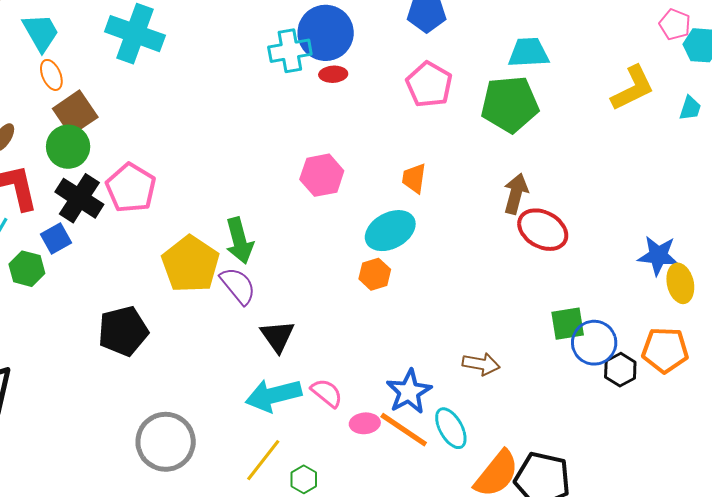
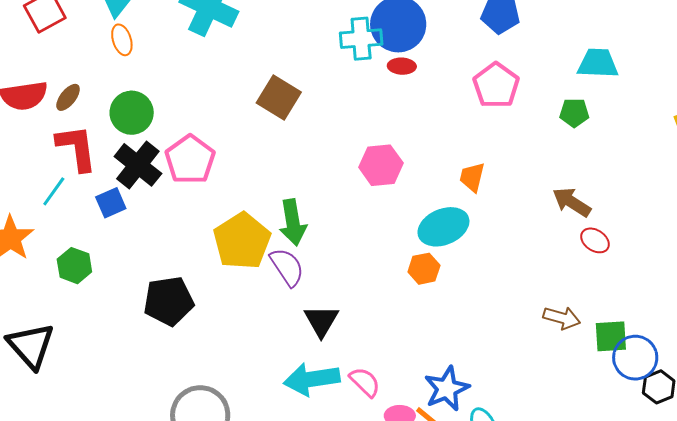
green pentagon: (510, 104) -> (574, 113), size x0.5
brown square: (75, 113) -> (279, 98), moved, turned -30
brown arrow: (516, 194) -> (572, 202), turned -78
red ellipse: (543, 230) -> (595, 240), size x0.6
green hexagon: (27, 269) -> (74, 266), moved
brown arrow: (481, 364) -> (562, 318), moved

